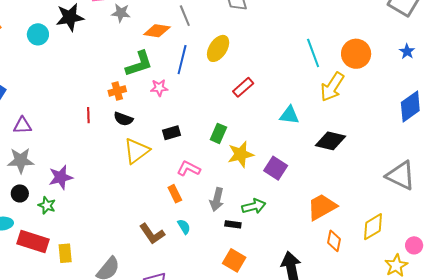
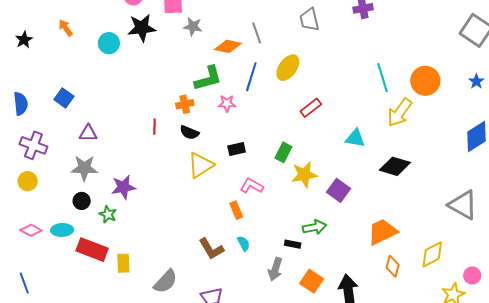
gray arrow: (217, 199) -> (275, 269), moved
orange square: (234, 260) -> (312, 281), moved

